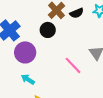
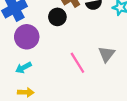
cyan arrow: (28, 79) -> (23, 68), turned -72

